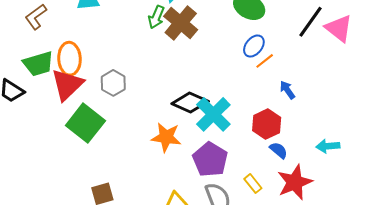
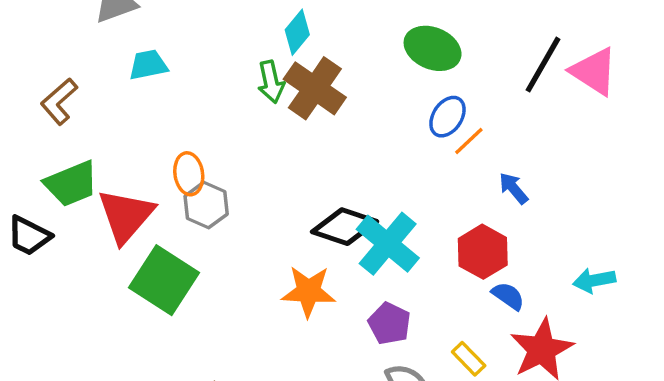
green arrow: (156, 17) -> (271, 82), turned -30
orange ellipse: (70, 59) -> (189, 174), moved, size x0.7
purple pentagon: (210, 159) -> (389, 323), size x0.7

